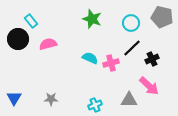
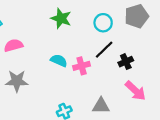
gray pentagon: (162, 17) -> (137, 16), turned -30
pink arrow: (149, 86) -> (135, 91), moved
gray star: (51, 99) -> (17, 81), moved, size x1.5

